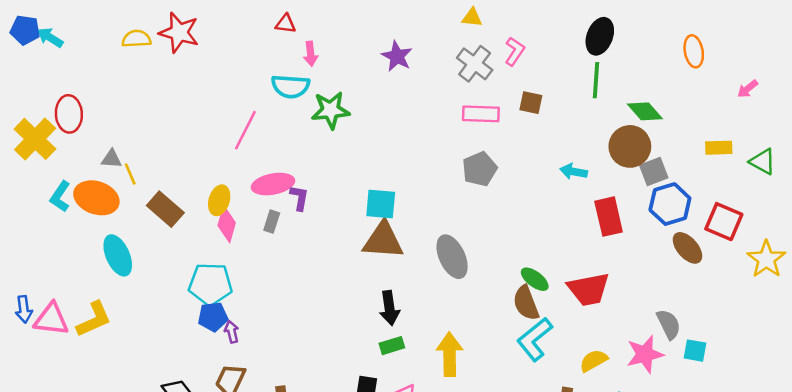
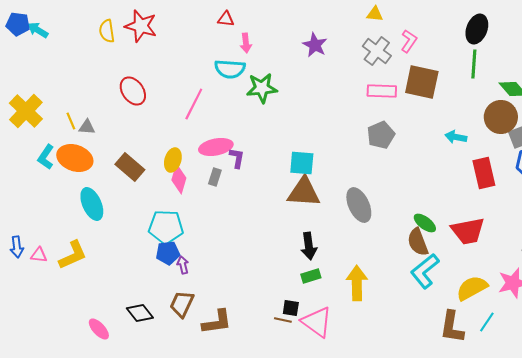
yellow semicircle: (136, 39) -> (107, 31), turned -95
brown square: (531, 103) -> (422, 82), size x1.8
red ellipse: (69, 114) -> (133, 91), moved, turned -32
yellow line: (130, 174) -> (71, 121), moved
pink triangle: (51, 319) -> (39, 255), size x0.6
yellow semicircle: (594, 361) -> (472, 288), size x1.4

